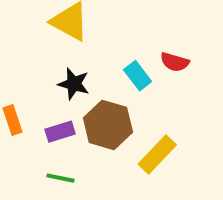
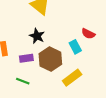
cyan rectangle: (138, 76) -> (75, 47), moved

